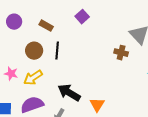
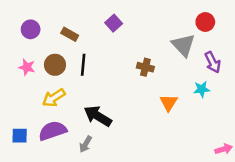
brown cross: (121, 53) -> (145, 67), moved
pink star: (11, 74) -> (27, 67), moved
orange triangle: (97, 105) -> (169, 103), moved

